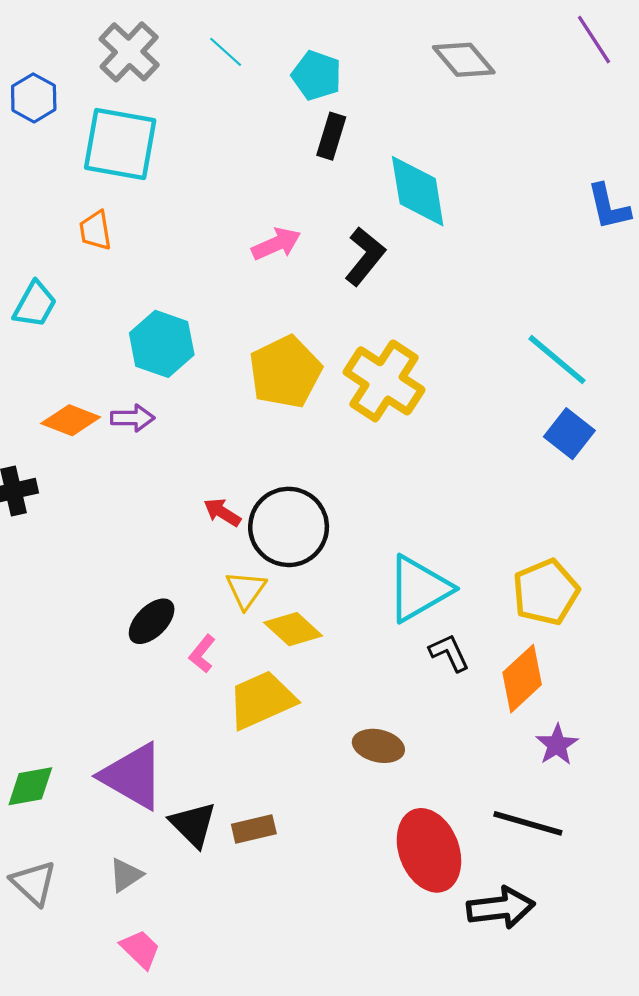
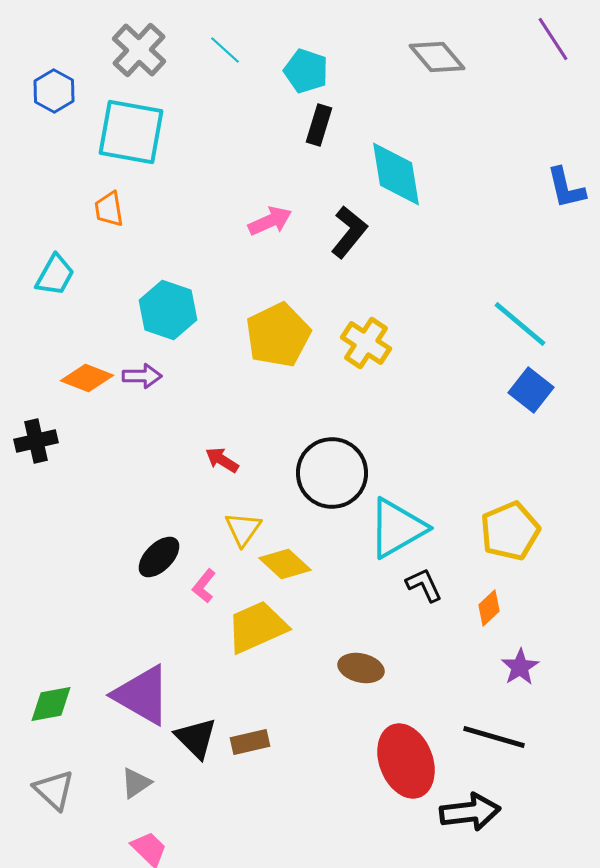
yellow cross: (384, 381) -> (366, 343), size x0.7
black circle: (289, 527) -> (332, 473), moved
orange diamond: (522, 679) -> (489, 608), size x0.6

